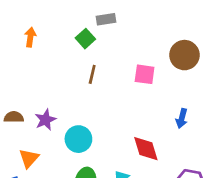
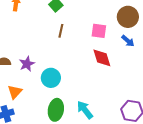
blue arrow: (182, 118) -> (128, 41), moved, turned -64
red diamond: (146, 149) -> (102, 58), moved

